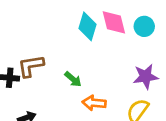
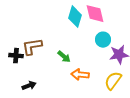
cyan circle: (144, 26) -> (103, 40), moved

